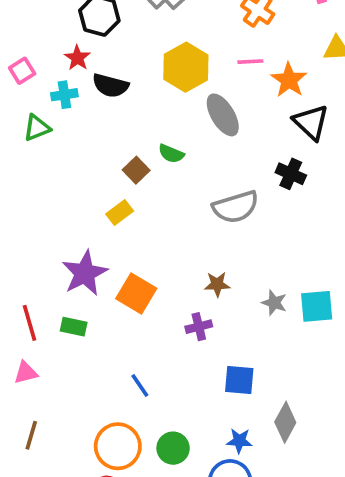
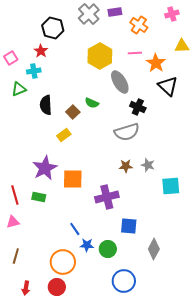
black semicircle: (110, 85) -> (46, 105), moved, turned 72
black cross: (291, 174) -> (138, 107), moved
brown star: (217, 284) -> (126, 166), moved
orange square: (136, 293) -> (73, 179), turned -30
gray star: (274, 303) -> (148, 165), moved
purple cross: (199, 327) -> (107, 197), size x1.6
blue star: (239, 441) -> (87, 245), moved
green circle: (173, 448) -> (108, 249), moved

